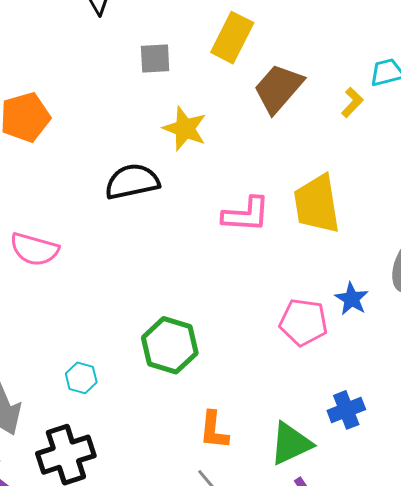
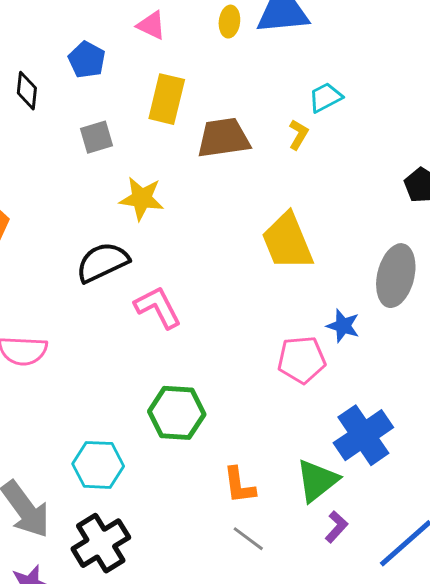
brown trapezoid: (278, 88) -> (223, 138), turned 54
pink L-shape: (246, 214) -> (158, 307), moved, turned -108
cyan hexagon: (81, 378) -> (98, 465), size x1.6
blue cross: (346, 410) -> (363, 435), size x1.6

